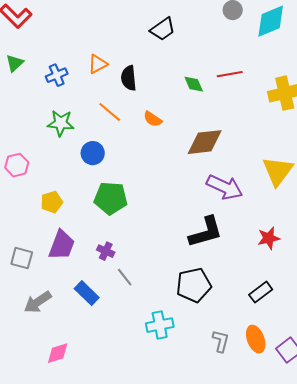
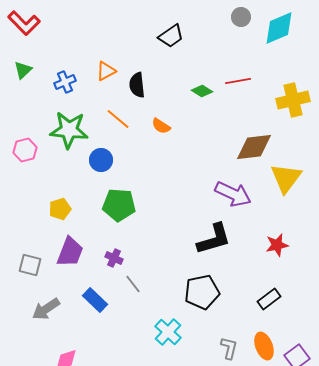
green diamond: (194, 84) -> (202, 91), turned -35
green star: (61, 123) -> (69, 130), size x1.4
brown diamond: (205, 142) -> (254, 147), moved
pink hexagon: (17, 165) -> (25, 150), moved
cyan cross: (160, 325) -> (168, 332), turned -36

